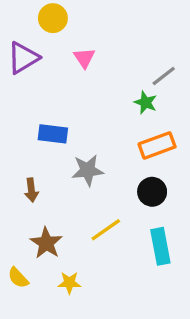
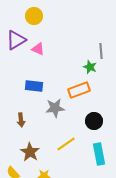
pink triangle: (84, 58) -> (38, 49), moved, turned -32
gray line: (164, 76) -> (101, 51), turned -56
orange rectangle: (157, 145) -> (79, 90), moved

